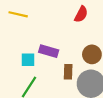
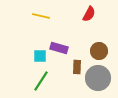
yellow line: (18, 14) -> (41, 16), moved

